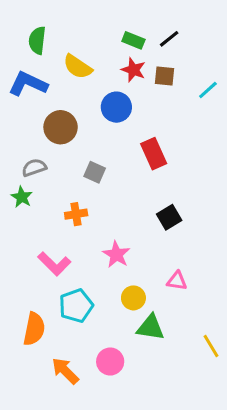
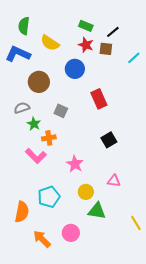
black line: (169, 39) -> (113, 32), moved
green star: (22, 197) -> (34, 124), moved
pink L-shape: (54, 264) -> (36, 156), moved

